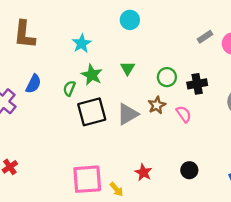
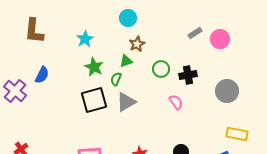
green triangle: (128, 68) -> (126, 61), turned 40
green semicircle: (69, 88) -> (116, 79), moved
brown star: (157, 105) -> (137, 44), moved

